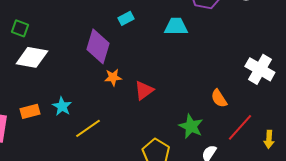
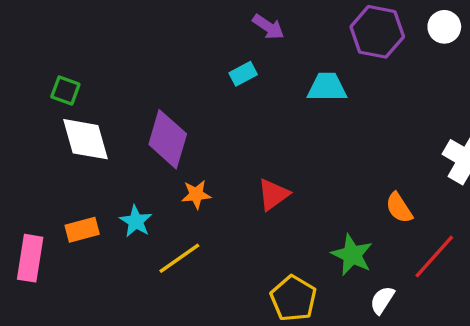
purple diamond: (98, 46) -> (168, 139), moved
white diamond: (32, 57) -> (86, 139), turned 64
orange star: (113, 77) -> (196, 194), moved

